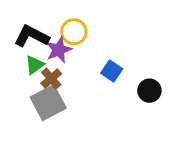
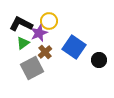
blue square: (112, 71) -> (74, 47), size x1.6
brown cross: (51, 79) -> (45, 52), moved

